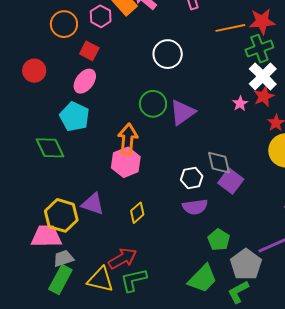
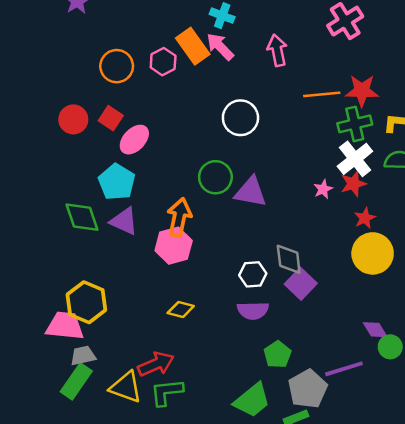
red square: (89, 51) -> (111, 118), moved
purple triangle: (182, 112) -> (251, 192), turned 40
purple triangle: (93, 204) -> (124, 221), moved
yellow diamond: (137, 213) -> (181, 310), turned 50

